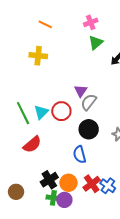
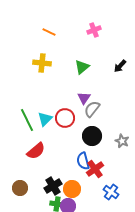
green triangle: (96, 43) -> (82, 67), moved
red cross: (92, 184) -> (95, 169), moved
brown circle: (16, 192) -> (20, 188), moved

